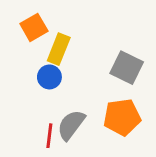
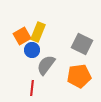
orange square: (34, 27) -> (22, 36), moved
gray semicircle: (71, 125) -> (46, 65), moved

